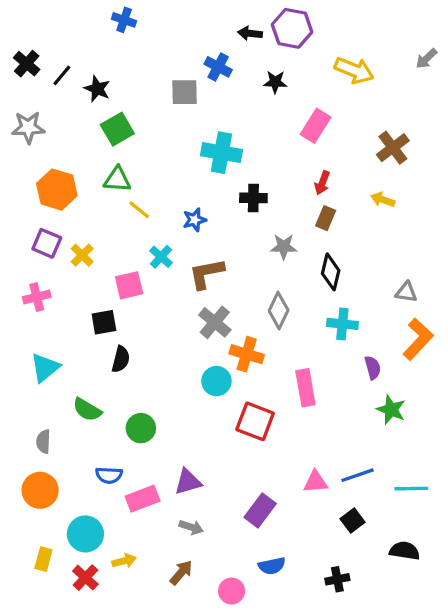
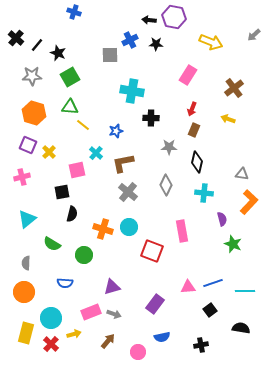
blue cross: (218, 67) -> (130, 40), turned 35
black star: (275, 82) -> (156, 44), moved
gray star: (28, 127) -> (32, 76), moved
orange cross: (247, 354) -> (103, 229), moved
pink rectangle: (143, 499) -> (91, 312), moved
yellow rectangle: (43, 559) -> (26, 333), size x1.5

